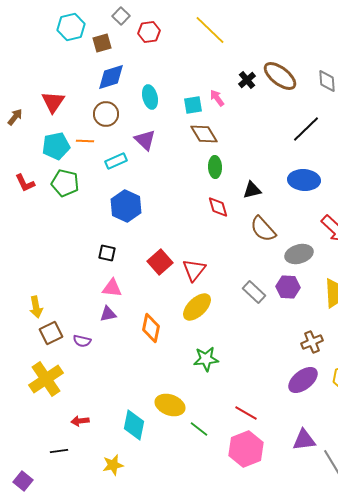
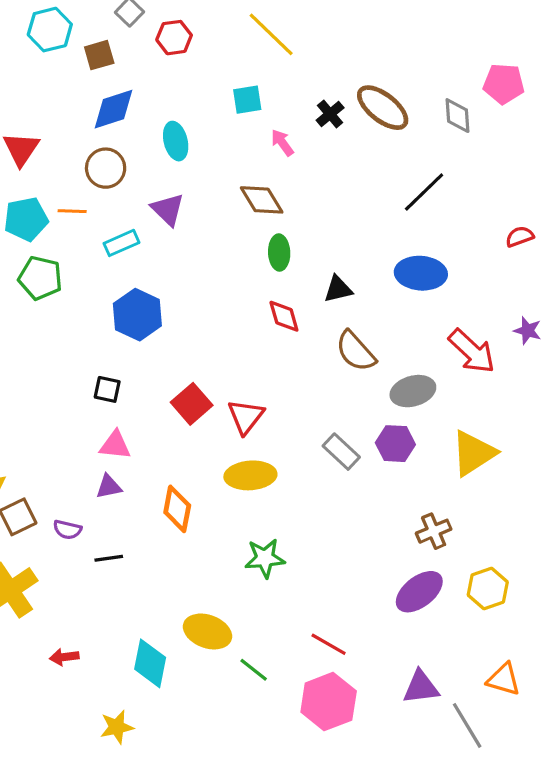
cyan square: (193, 105) -> (247, 100), moved
yellow ellipse: (197, 307) -> (250, 475), turned 40
black line: (59, 451) -> (109, 558), moved

